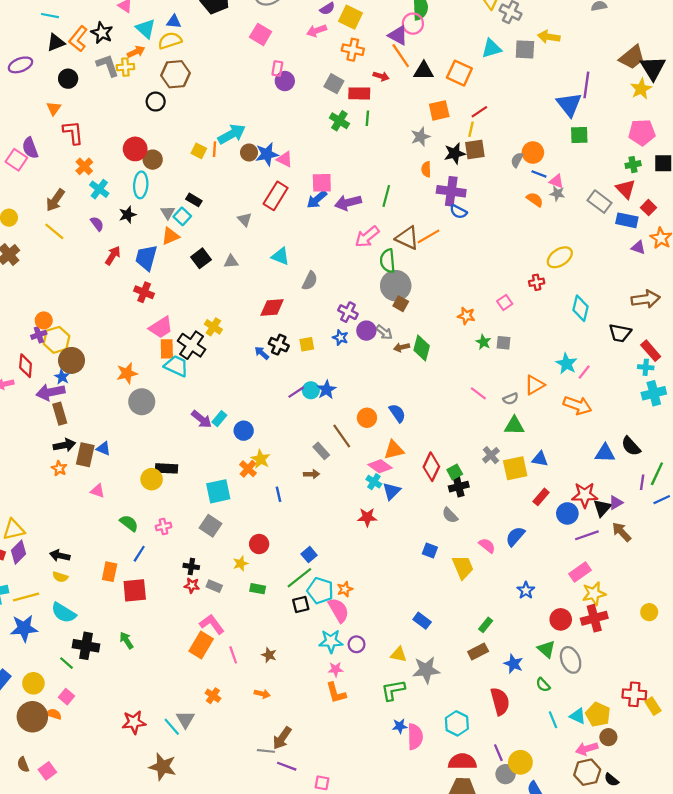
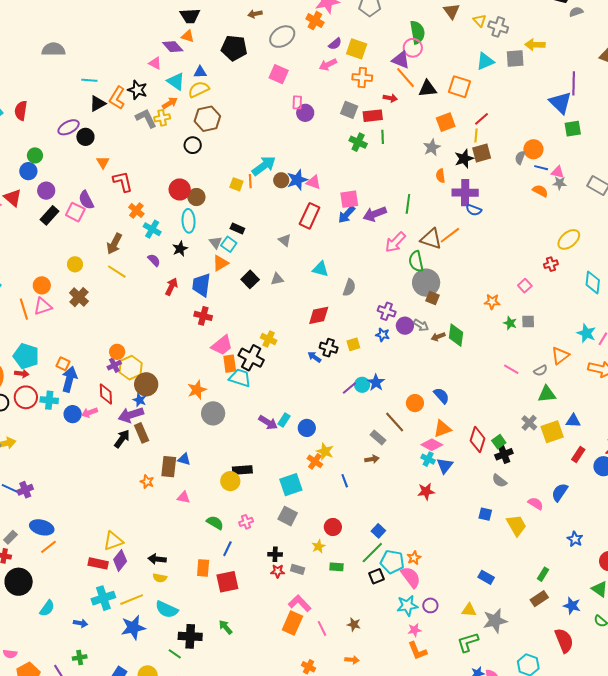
black circle: (68, 79) -> (85, 137), moved
black arrow: (64, 445) -> (122, 439), moved, turned -36

